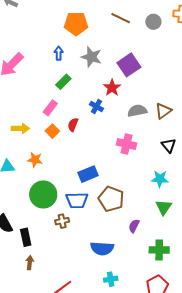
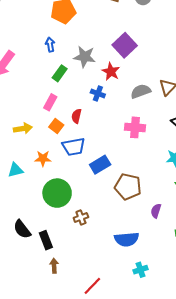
gray star: (91, 57) -> (85, 57), moved
blue trapezoid: (77, 200) -> (74, 147), moved

